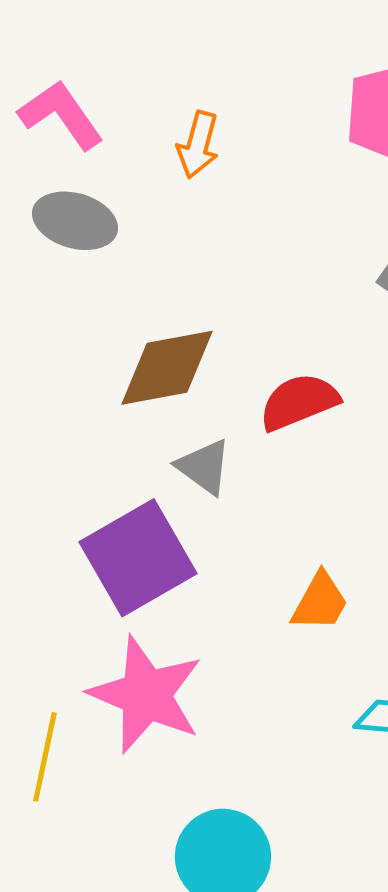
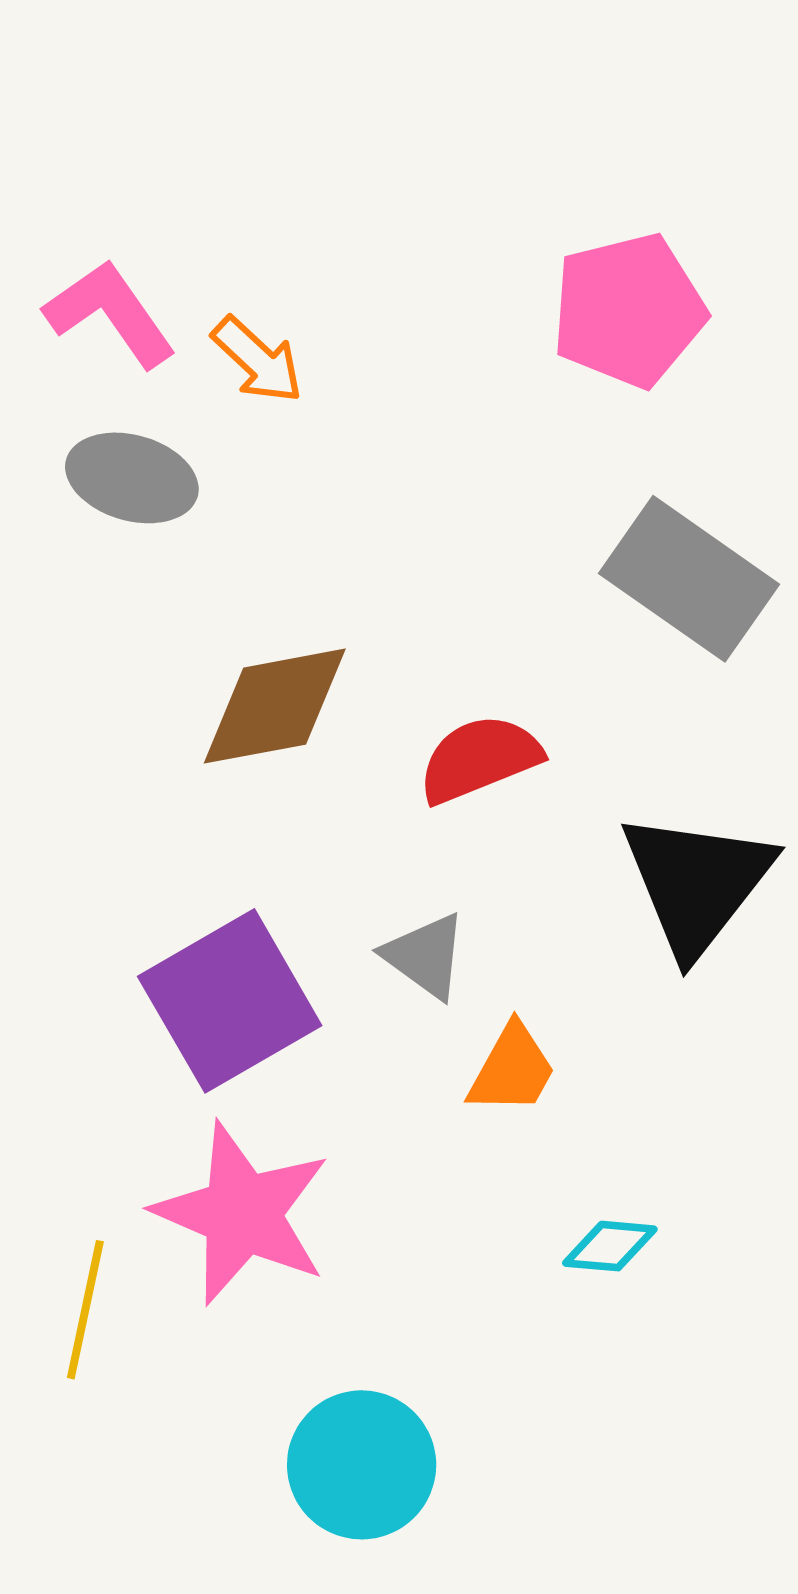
orange arrow: (198, 145) -> (258, 360), moved, turned -62
gray triangle: (204, 467) -> (425, 956), moved

